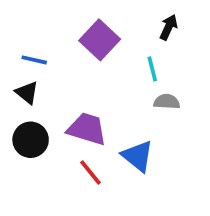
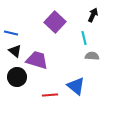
blue line: (34, 60) -> (11, 33), moved
purple trapezoid: (87, 129) -> (37, 60), moved
red line: (90, 172) -> (50, 95), turned -56

